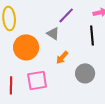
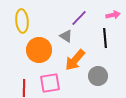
orange arrow: (62, 57) -> (75, 60), size x1.6

